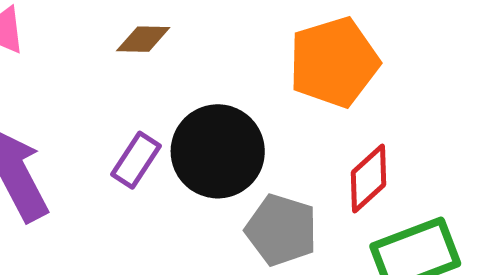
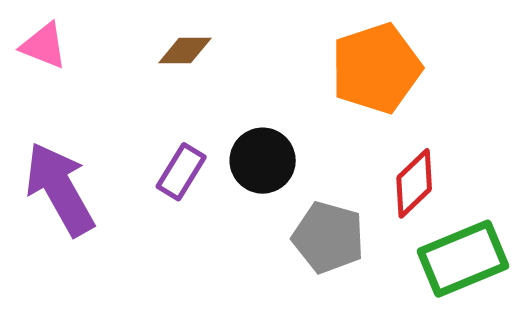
black circle: (218, 151) -> (263, 161), size x0.7

